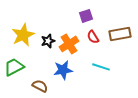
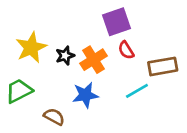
purple square: (86, 16) -> (117, 22), size x1.5
brown rectangle: (120, 34) -> (163, 66), moved
cyan line: (101, 67) -> (137, 91), turned -48

